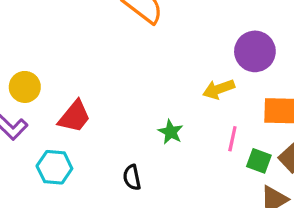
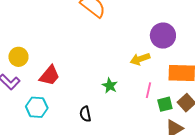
green square: (259, 161) -> (165, 104), turned -35

